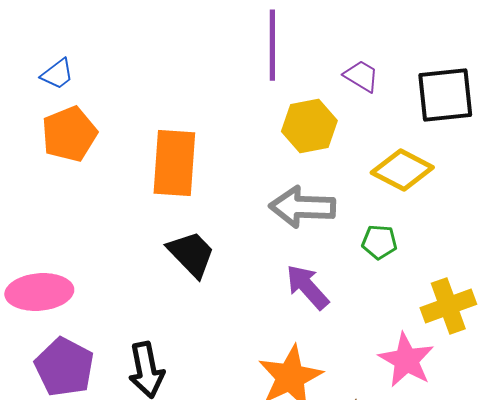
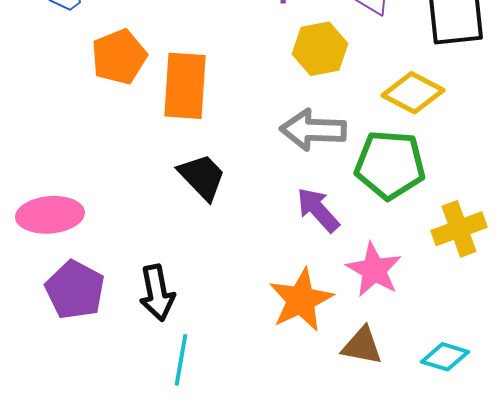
orange pentagon: (69, 134) -> (119, 57), moved
green pentagon: (379, 242) -> (390, 165), size x2.0
pink star: (406, 360) -> (374, 270), moved

